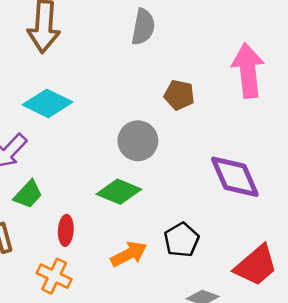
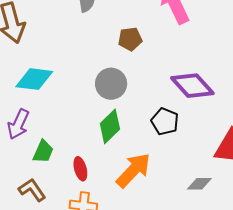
green diamond: (119, 192) -> (110, 126), turned -48
black pentagon: (182, 240) -> (165, 122), moved
orange arrow: (129, 254) -> (133, 170), size x1.4

